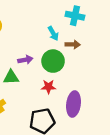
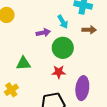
brown arrow: (73, 44) -> (89, 30), moved
purple arrow: (25, 60) -> (43, 33), moved

